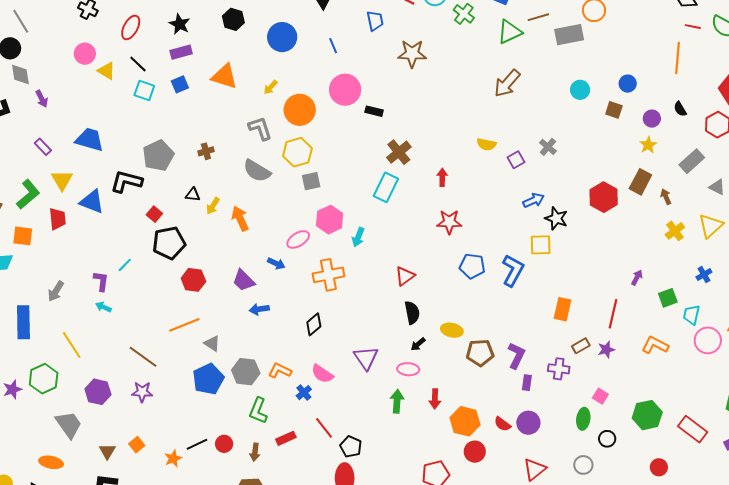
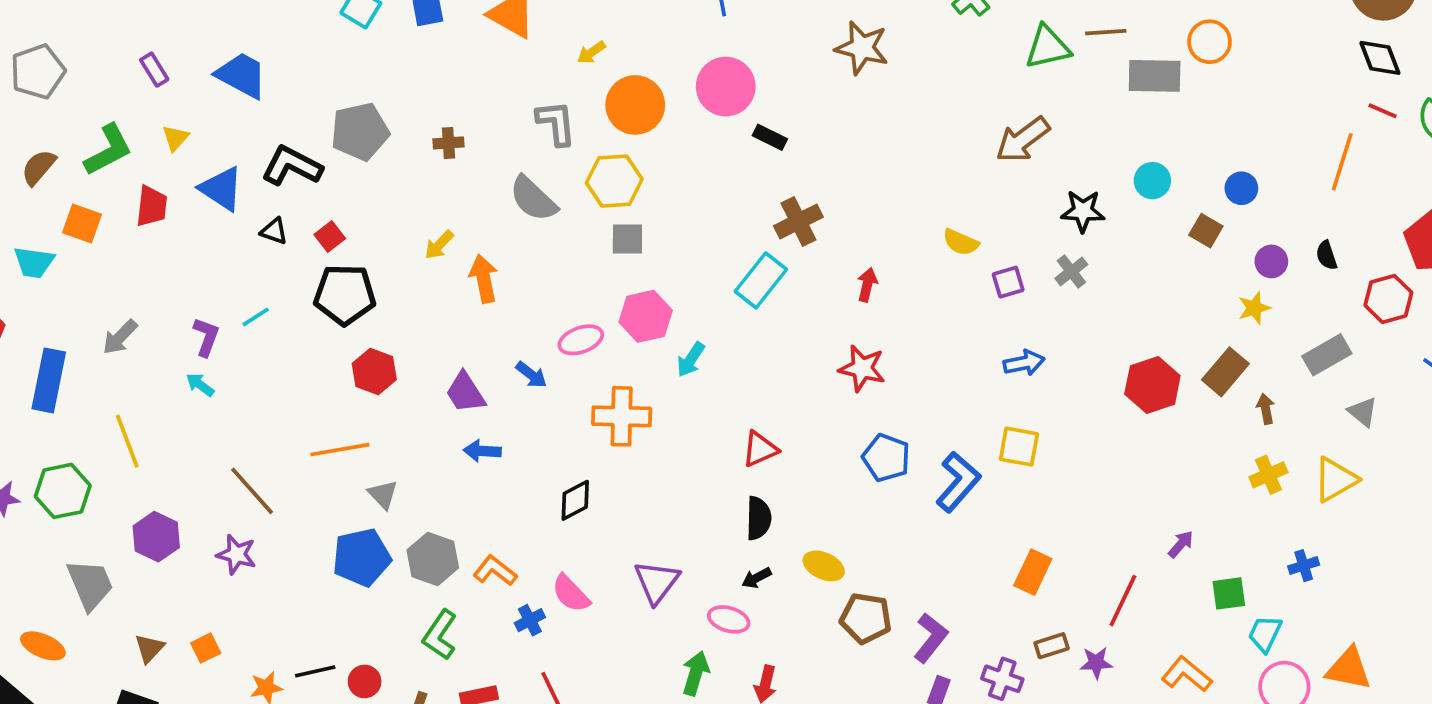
yellow triangle: (62, 180) -> (175, 138), size x0.7
black triangle: (193, 195) -> (274, 231), moved
black star: (556, 218) -> (1083, 211), moved, turned -30

